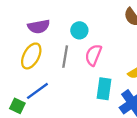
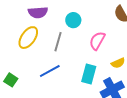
pink semicircle: (93, 55) -> (97, 41), moved
blue line: (37, 91) -> (50, 71), moved

